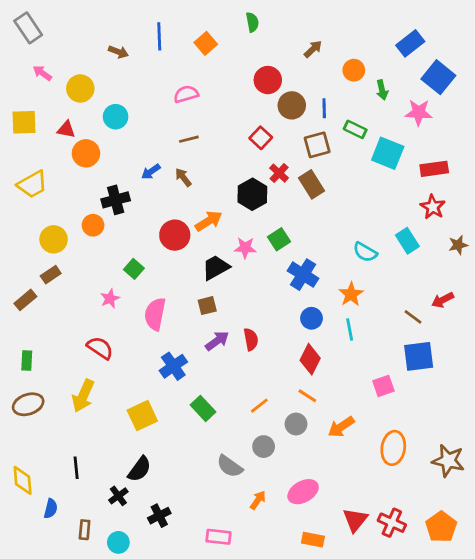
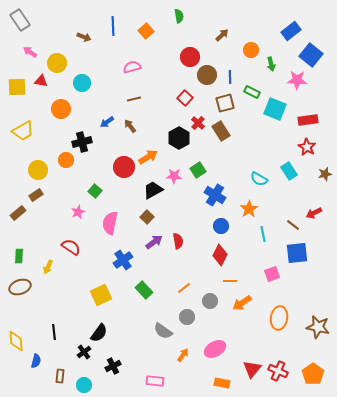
red triangle: (66, 129) -> (41, 81), moved
brown square: (207, 306) -> (147, 217), turned -32
cyan line: (350, 330) -> (263, 234), moved
yellow arrow: (83, 396) -> (48, 267), moved, size x0.6
orange line: (307, 396) -> (230, 281), moved, turned -32

